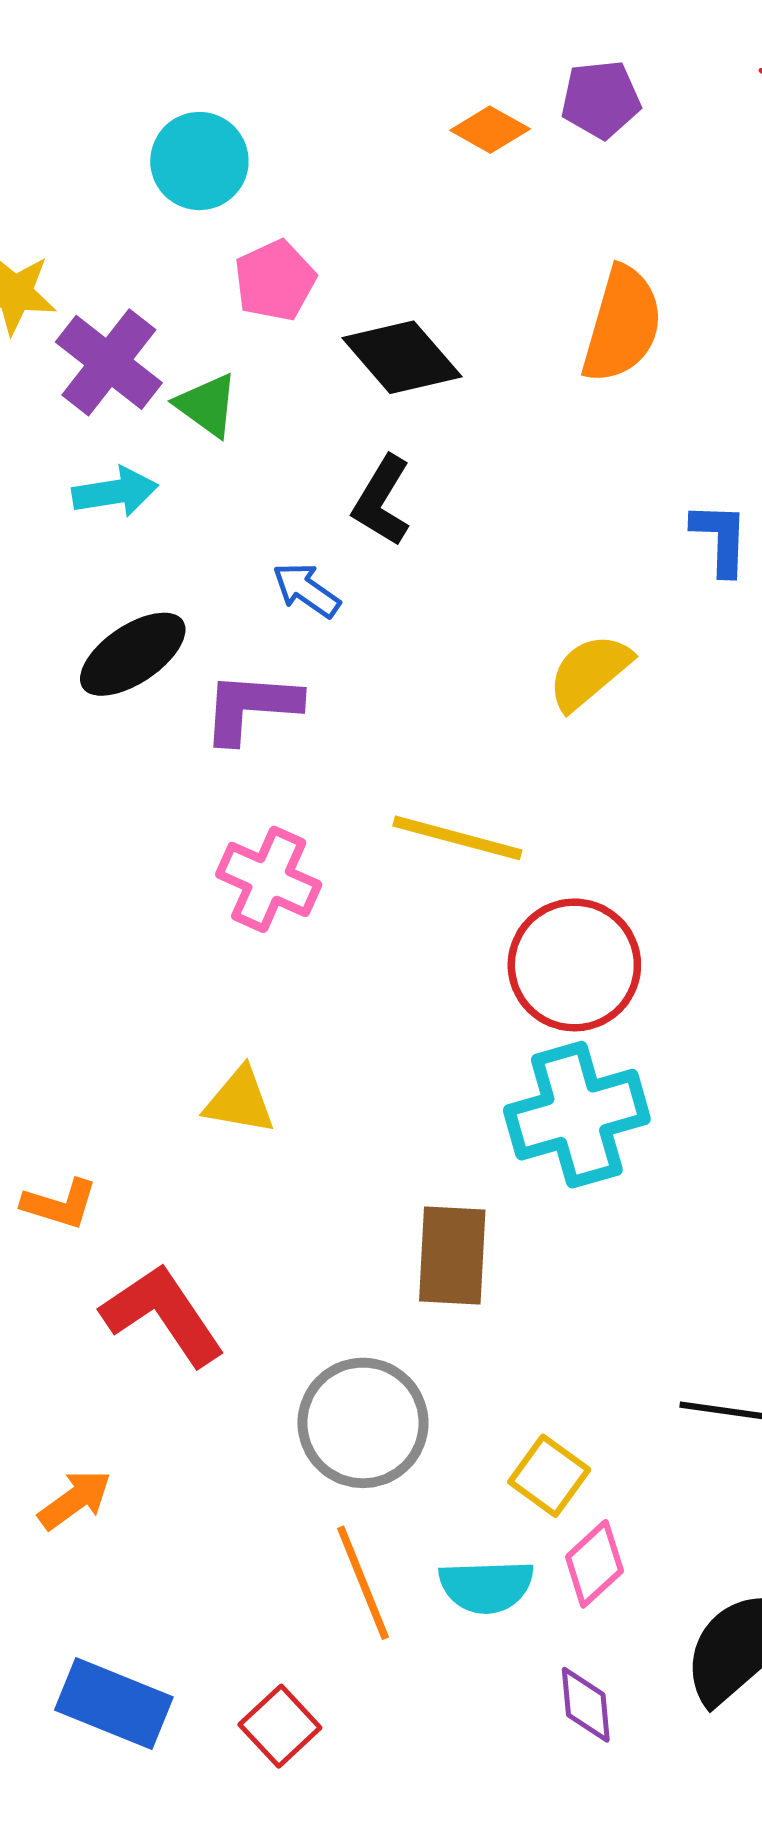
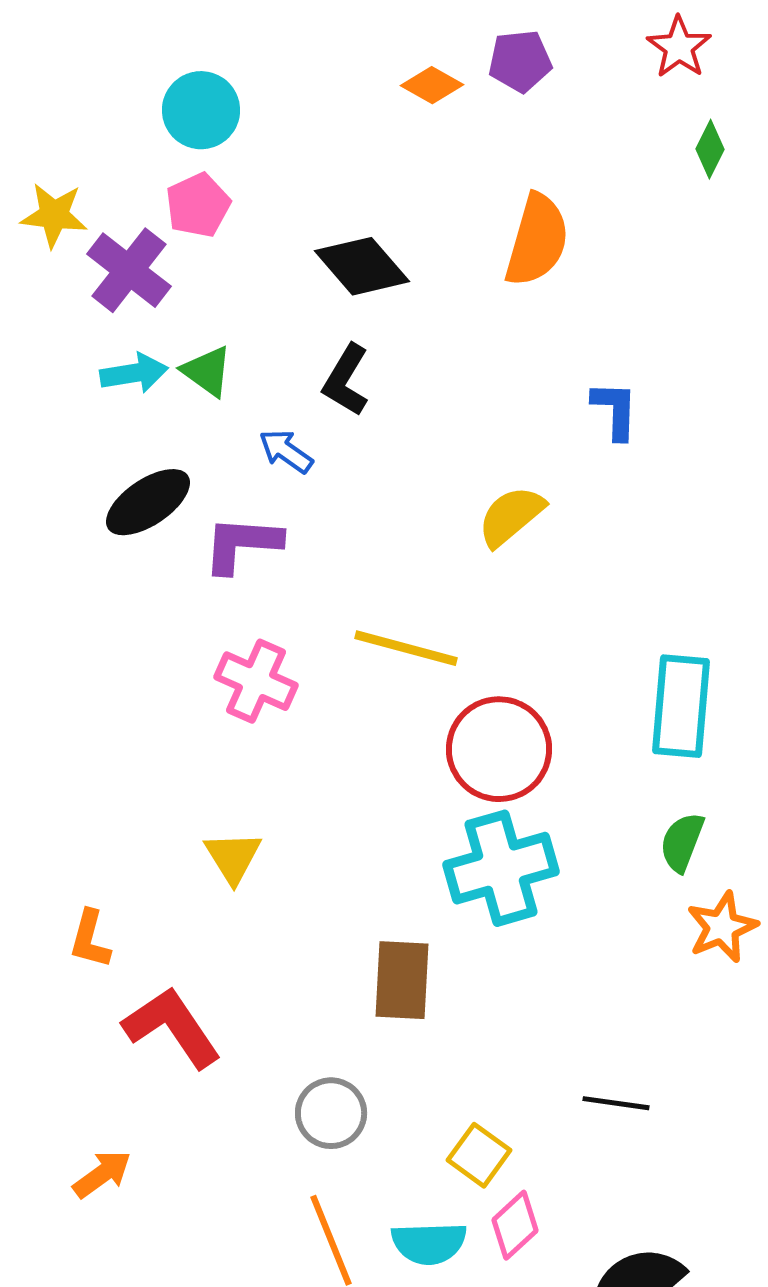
pink pentagon: (275, 281) -> (198, 205), moved
green triangle: (207, 405) -> (207, 371), moved
yellow triangle: (240, 1101) -> (233, 857), turned 48
orange L-shape: (60, 1204) -> (90, 939), turned 88
gray circle: (363, 1423) -> (331, 1113), size x0.7

